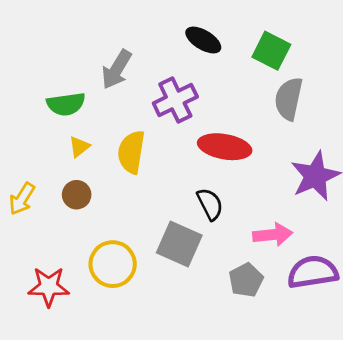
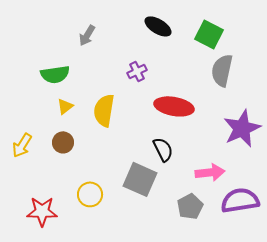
gray arrow: (117, 69) -> (87, 35), moved, size x0.7
purple cross: (175, 100) -> (137, 71), size x0.6
yellow circle: (113, 264) -> (90, 194), size x0.7

